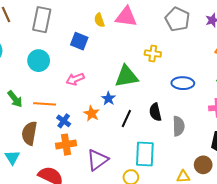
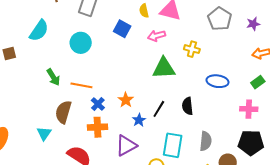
pink arrow: (75, 79) -> (156, 36), moved
blue star: (108, 98) -> (139, 120), moved
gray semicircle: (179, 126) -> (206, 141), moved

